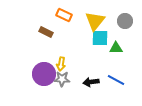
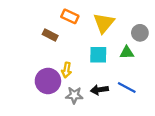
gray circle: (125, 21) -> (140, 33), moved
cyan square: (100, 38) -> (98, 55), moved
gray star: (62, 79) -> (74, 95), moved

